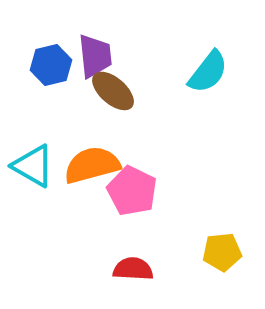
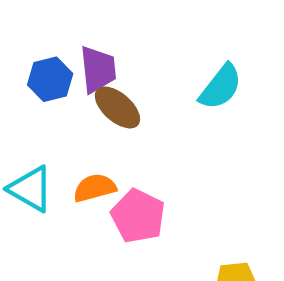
orange semicircle: (92, 165) -> (95, 188), size x0.7

